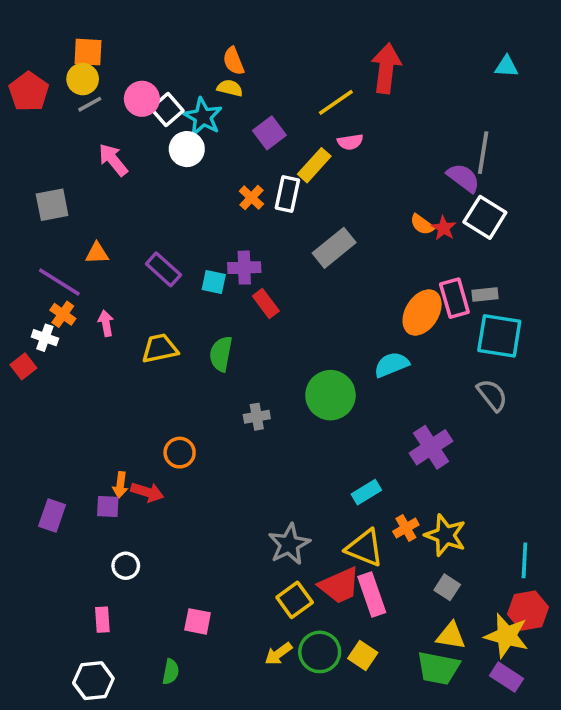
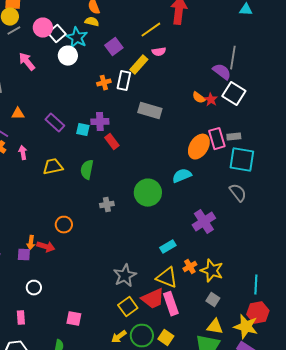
orange cross: (251, 198) -> (104, 83), turned 32
gray rectangle: (334, 248) -> (150, 111), turned 55

